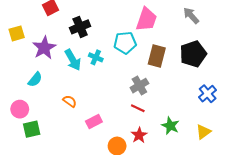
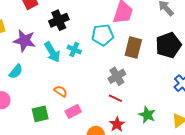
purple star: (44, 48) -> (24, 41), turned -30
orange semicircle: (70, 101) -> (61, 91), moved
green square: (32, 129) -> (40, 114), moved

